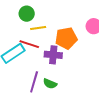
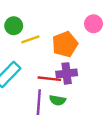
red line: (29, 44) -> (49, 79), moved
purple cross: (53, 55) -> (67, 73), moved

